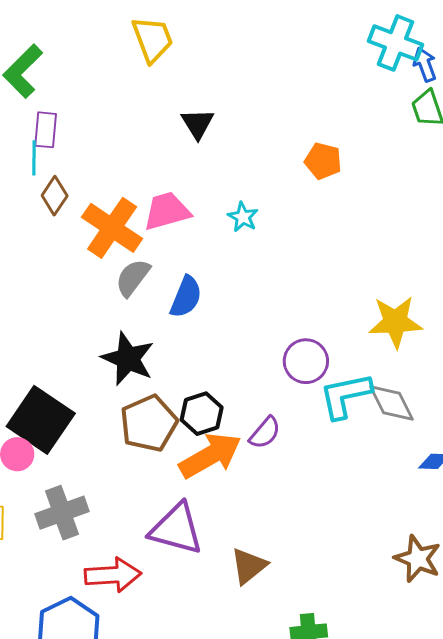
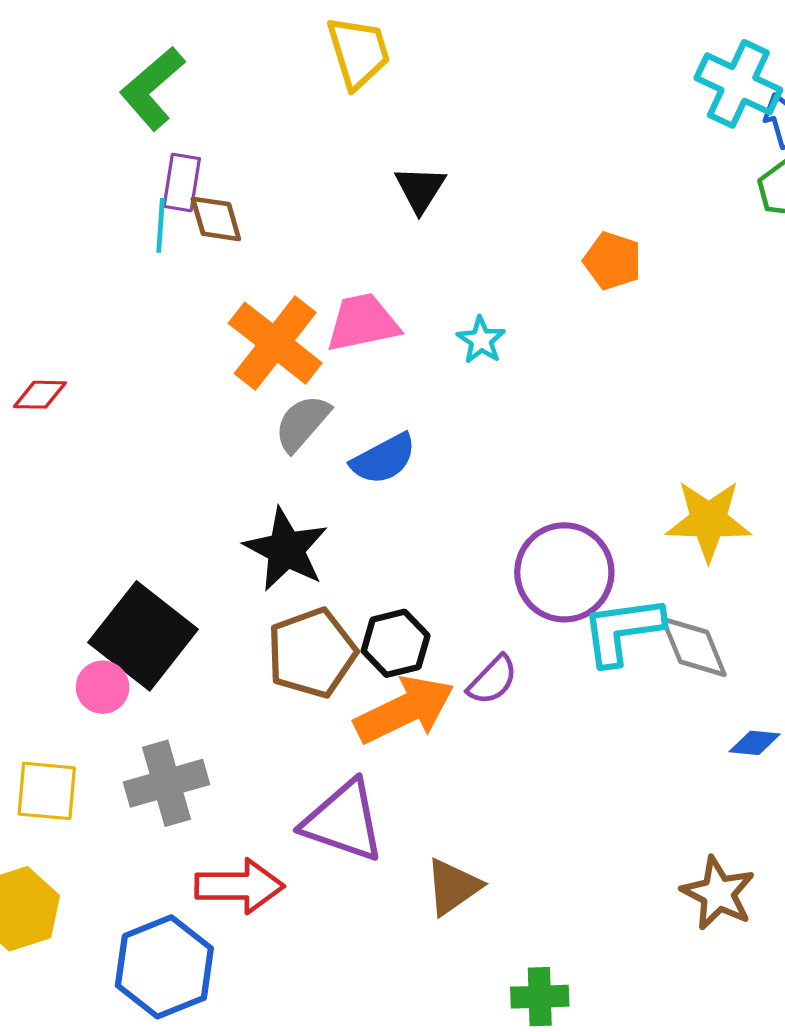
brown diamond: (55, 196) -> (216, 219), moved, turned -54
blue semicircle: (186, 297) -> (384, 459), turned 36
purple circle: (306, 361) -> (564, 572), size x1.4

